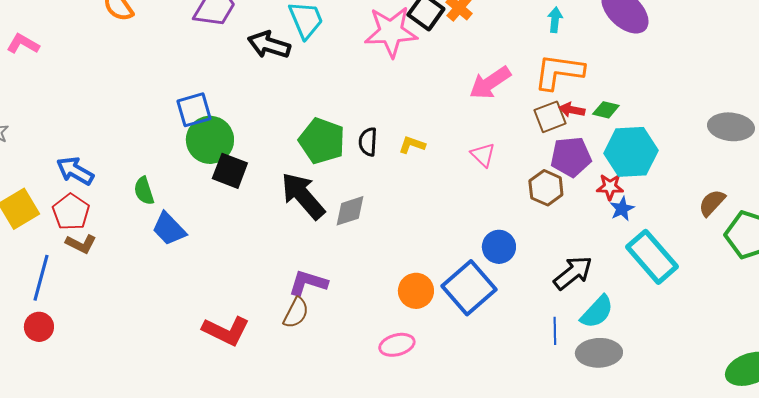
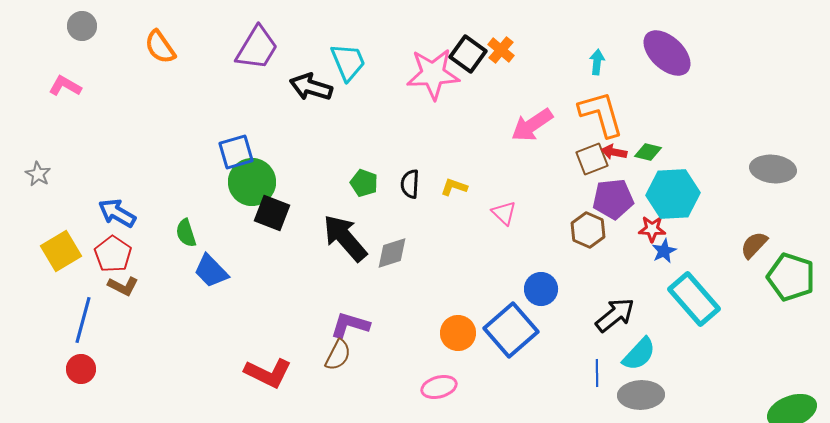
orange L-shape: (559, 72) -> (601, 114), turned 66
green pentagon: (322, 141) -> (364, 183), size x0.6
pink triangle: (483, 155) -> (504, 213), moved

